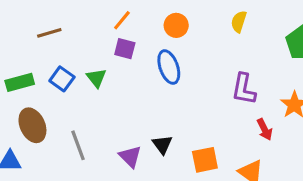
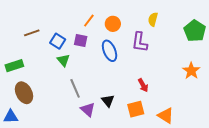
orange line: (122, 20) -> (89, 21), moved
blue square: (62, 79) -> (58, 41), moved
purple L-shape: (244, 89) -> (140, 42), moved
red arrow: (265, 129) -> (143, 85), moved
gray line: (78, 145) -> (75, 88), moved

